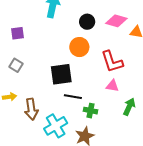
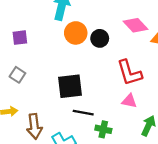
pink diamond: (116, 21) -> (135, 25), turned 30
black circle: (87, 22) -> (100, 38), moved
orange circle: (79, 47) -> (76, 33), moved

